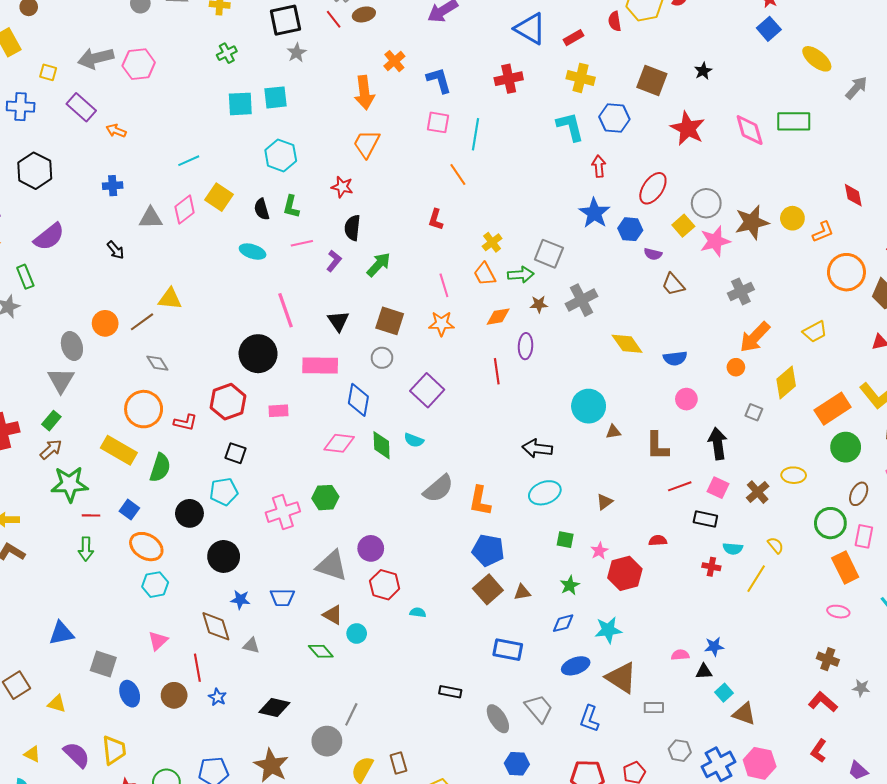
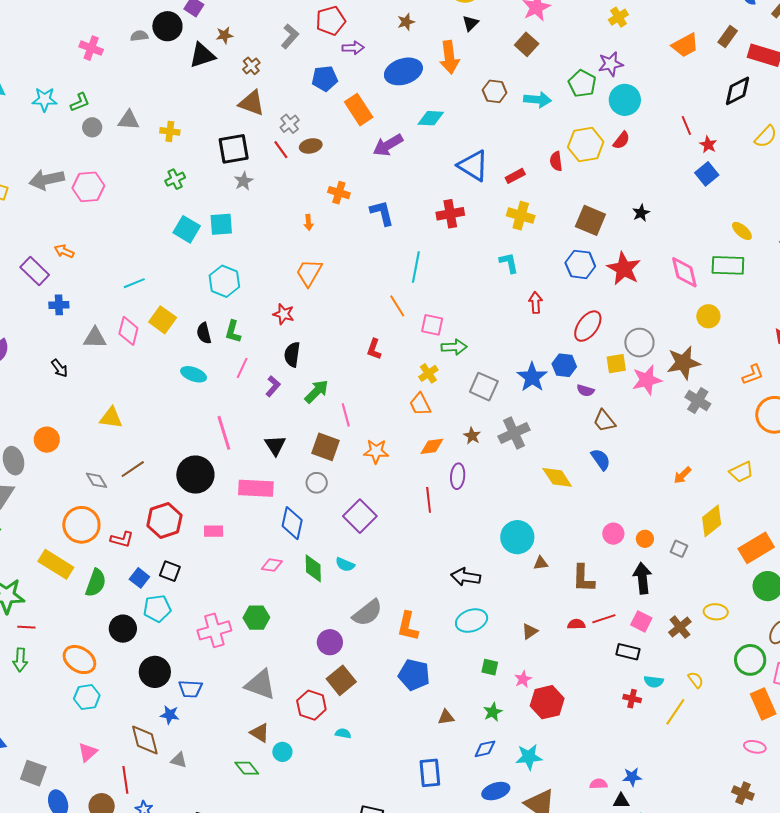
yellow ellipse: (817, 59) -> (742, 231), moved, size x0.7
orange cross: (394, 61) -> (339, 193), turned -35
orange arrow: (364, 93) -> (308, 222), size x0.5
cyan square: (240, 104) -> (187, 229), turned 32
purple rectangle: (81, 107) -> (35, 271), moved
blue hexagon: (614, 118) -> (580, 264), moved
pink square: (438, 122) -> (432, 325), moved
cyan L-shape: (570, 127) -> (509, 263), size x0.7
pink diamond: (185, 210) -> (128, 331), turned -40
blue star: (594, 213) -> (532, 377), moved
yellow circle: (792, 218) -> (708, 316), moved
yellow square: (683, 226) -> (616, 364), turned 30
pink line: (302, 243) -> (242, 368), turned -55
green arrow: (521, 275) -> (454, 347), moved
pink line: (444, 285) -> (346, 415), moved
gray cross: (741, 291) -> (698, 401), moved, turned -35
brown star: (539, 304) -> (472, 436), turned 30
brown line: (142, 322) -> (133, 469), moved
orange arrow: (755, 337) -> (682, 475), size x0.6
blue semicircle: (675, 358) -> (601, 459), moved, turned -120
orange circle: (736, 367) -> (645, 539), moved
pink diamond: (339, 443) -> (272, 565), size x0.7
blue square: (129, 510) -> (139, 578), moved
red semicircle: (658, 540) -> (576, 624), moved
purple circle: (371, 548) -> (330, 642), moved
brown square: (488, 589) -> (341, 680), moved
blue trapezoid: (282, 598) -> (190, 689), moved
blue rectangle: (508, 650) -> (430, 773), turned 72

